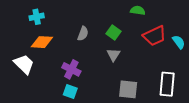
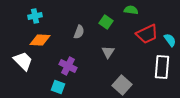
green square: (113, 33) -> (106, 22), moved
white rectangle: (167, 84) -> (162, 67), moved
gray square: (128, 89) -> (122, 85), turned 36
cyan square: (70, 91) -> (58, 87), moved

